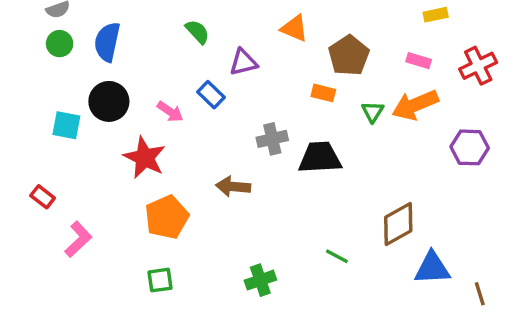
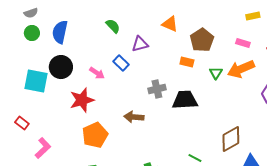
cyan square: (66, 125) -> (36, 81), size x1.4
red star: (145, 158) -> (82, 100), turned 30

